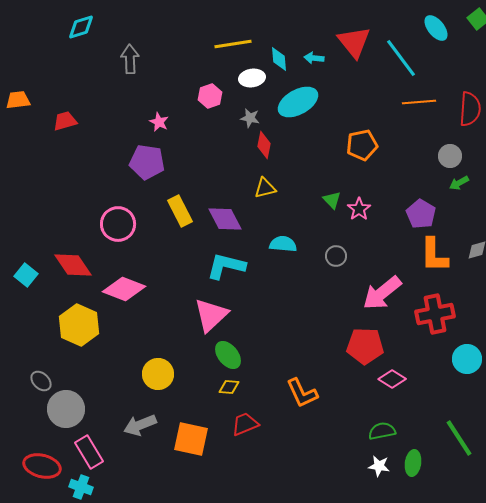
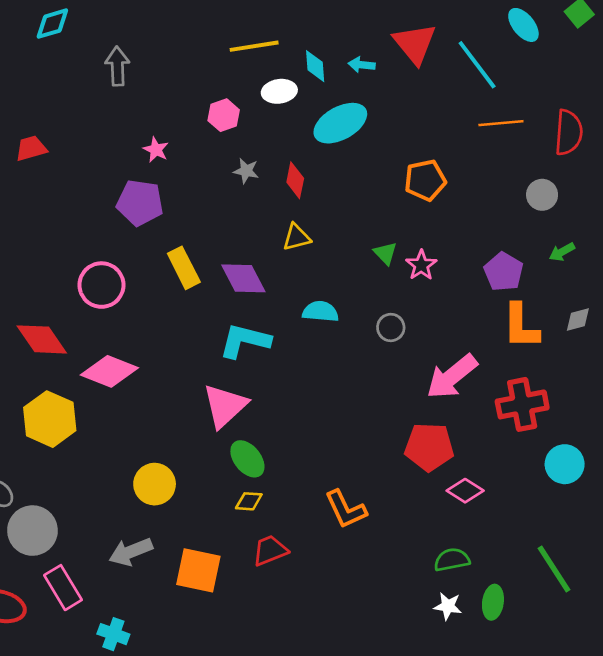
gray star: (250, 118) -> (246, 171), moved
green arrow: (459, 183) -> (562, 252), moved
cyan cross: (81, 487) -> (113, 634), moved

